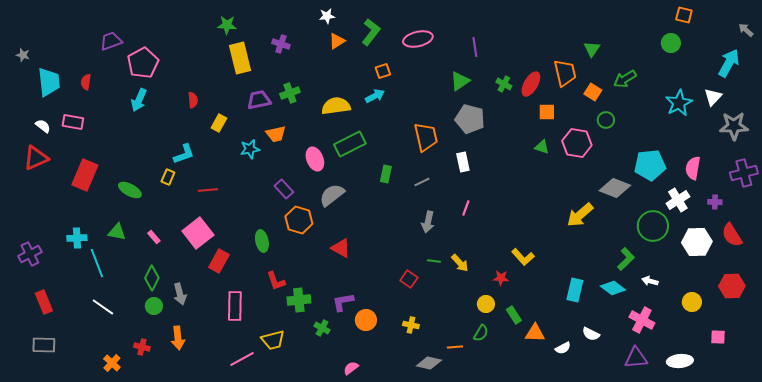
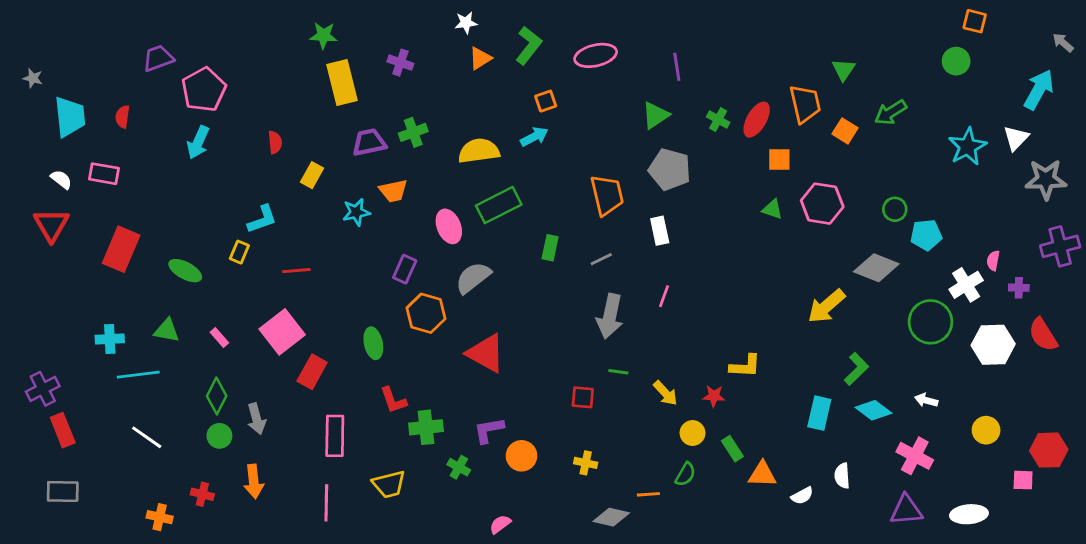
green circle: (606, 120) -> (895, 209), moved
red triangle: (36, 158) -> (51, 225), turned -36
cyan pentagon: (650, 165) -> (926, 235), size x0.7
pink semicircle: (693, 168) -> (993, 261), moved, size x0.6
purple rectangle: (284, 189) -> (405, 269), turned 66
gray arrow: (428, 222) -> (610, 316), size x1.4
red triangle: (341, 248) -> (486, 353), size x1.4
purple cross: (30, 254) -> (43, 389), moved
yellow L-shape: (523, 257) -> (745, 366), turned -45
green L-shape: (626, 259) -> (856, 369), moved
cyan line: (97, 263) -> (138, 375), turned -76
yellow arrow: (460, 263) -> (665, 393), moved
red square: (409, 279) -> (583, 397), turned -30
red hexagon: (732, 286) -> (1049, 450), moved
white semicircle: (591, 334) -> (842, 476), turned 60
pink line: (242, 359) -> (326, 503), moved, turned -60
orange cross: (112, 363) -> (160, 517), turned -30

